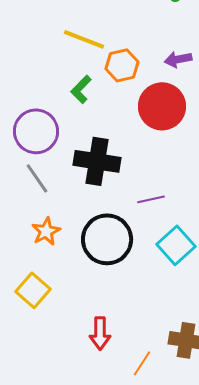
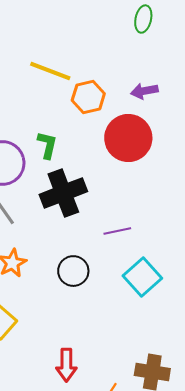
green L-shape: (81, 89) -> (47, 145), moved, turned 148
black cross: (97, 161) -> (63, 193), turned -30
black circle: (107, 239) -> (73, 271), size x0.6

